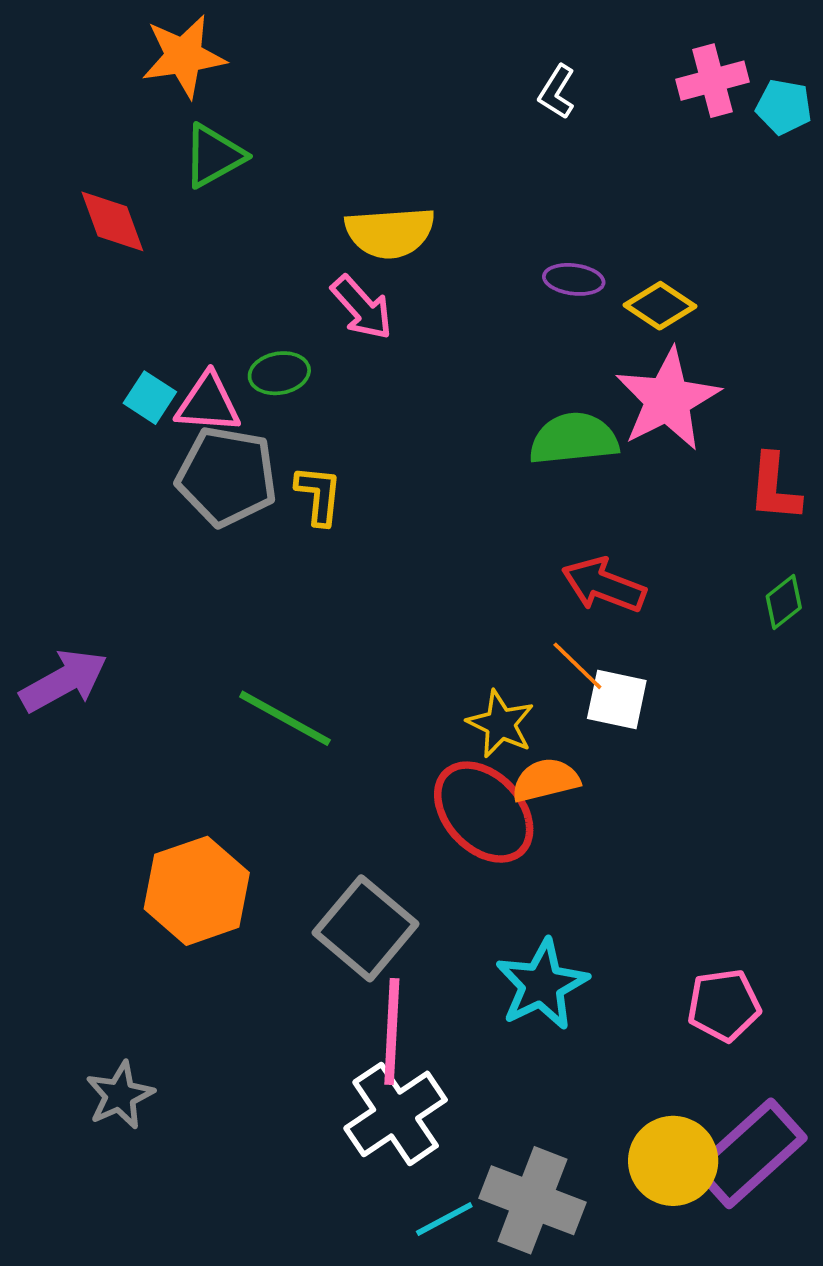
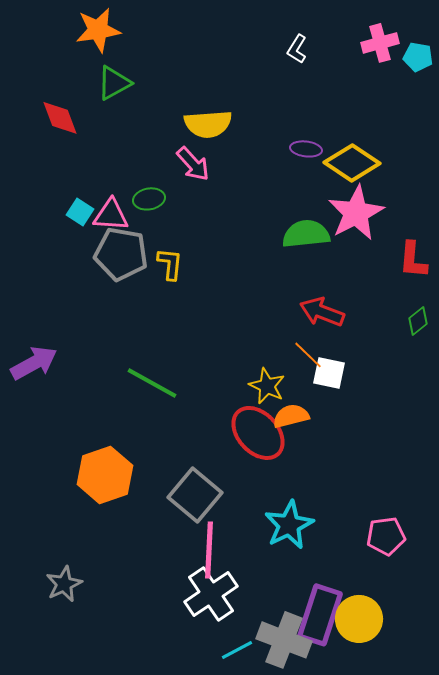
yellow diamond: (660, 306) -> (352, 163), size x1.5
purple rectangle: (750, 1153) -> (320, 615), moved, turned -30

